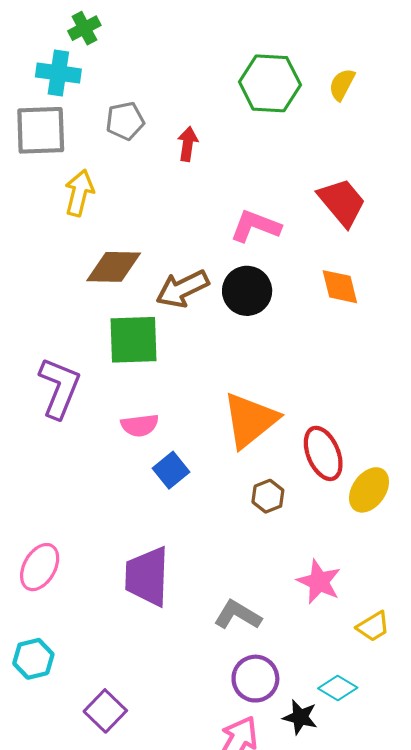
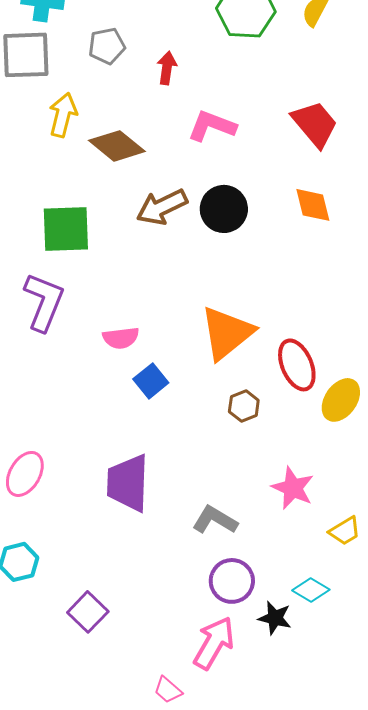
pink L-shape: (255, 226) -> (212, 126), moved
brown diamond: (114, 267) -> (117, 146), moved, turned 38
green square: (133, 340) -> (66, 229), moved

